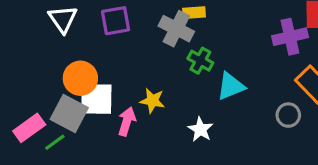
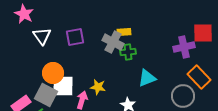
green cross: (200, 61) -> (128, 52), moved, turned -35
gray circle: (288, 115) -> (183, 96), size x1.5

